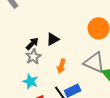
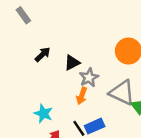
black arrow: (32, 44) -> (43, 54), moved
gray star: (33, 57) -> (89, 78), moved

